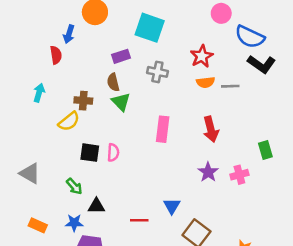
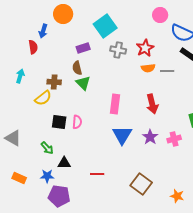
cyan square: (150, 28) -> (105, 26), turned 35
gray cross: (157, 72) -> (118, 50), moved
blue triangle: (172, 206) -> (122, 135), moved, size x1.5

